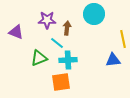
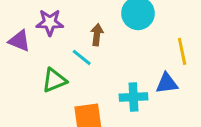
purple star: (47, 20) -> (50, 22), moved
cyan cross: (68, 60) -> (133, 97), moved

